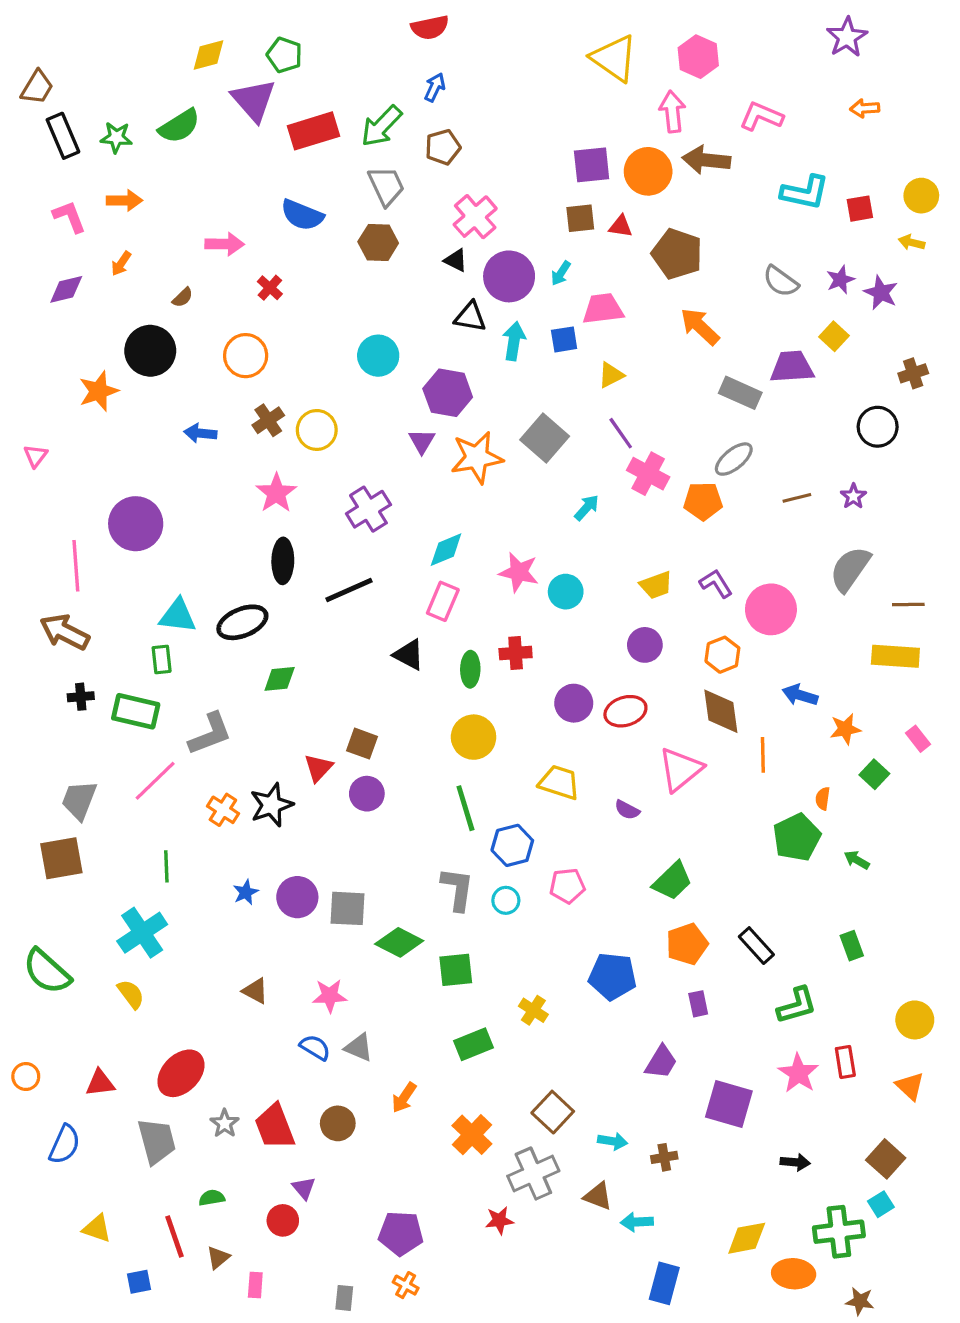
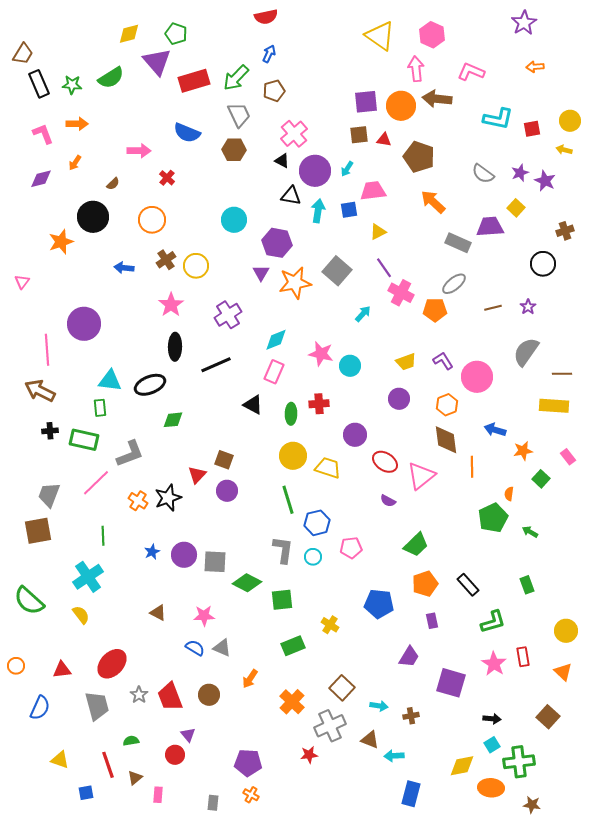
red ellipse: (625, 711) -> (385, 462), moved, turned 50
yellow trapezoid: (559, 782) -> (328, 468), moved
cyan square: (881, 1204) -> (492, 745), moved

